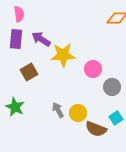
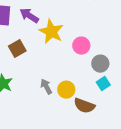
yellow star: (63, 55) -> (51, 31), turned 30
cyan square: (116, 118) -> (103, 84), moved

